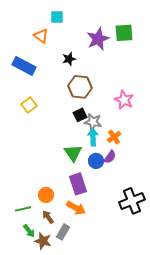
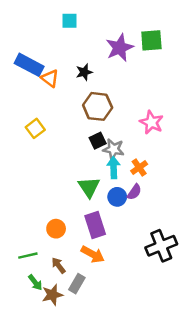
orange triangle: (41, 36) -> (50, 78), moved
blue rectangle: (24, 66) -> (29, 65), moved
orange circle: (46, 195) -> (56, 229), moved
brown star: (43, 241) -> (52, 295), turned -30

